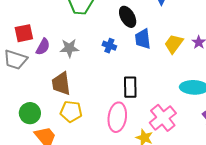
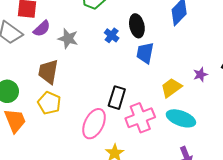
yellow trapezoid: (174, 44) -> (171, 88), moved
blue cross: (109, 46) -> (112, 35), moved
pink cross: (163, 118) -> (140, 118), moved

